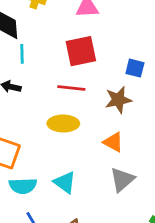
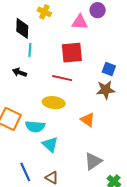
brown star: (118, 100) -> (106, 90), moved
gray triangle: (122, 180) -> (93, 161), moved
cyan semicircle: (23, 186) -> (35, 126), moved

